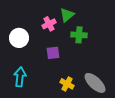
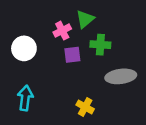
purple square: (53, 53) -> (72, 55), moved
gray ellipse: (95, 83) -> (121, 76), moved, turned -50

